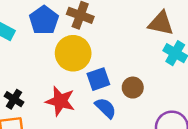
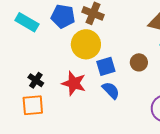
blue pentagon: (44, 20) -> (63, 16), turned -30
brown circle: (133, 88) -> (139, 62), moved

